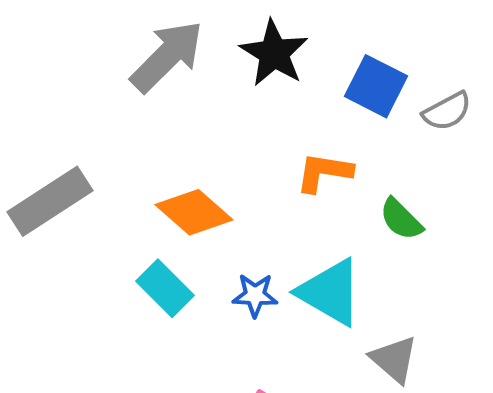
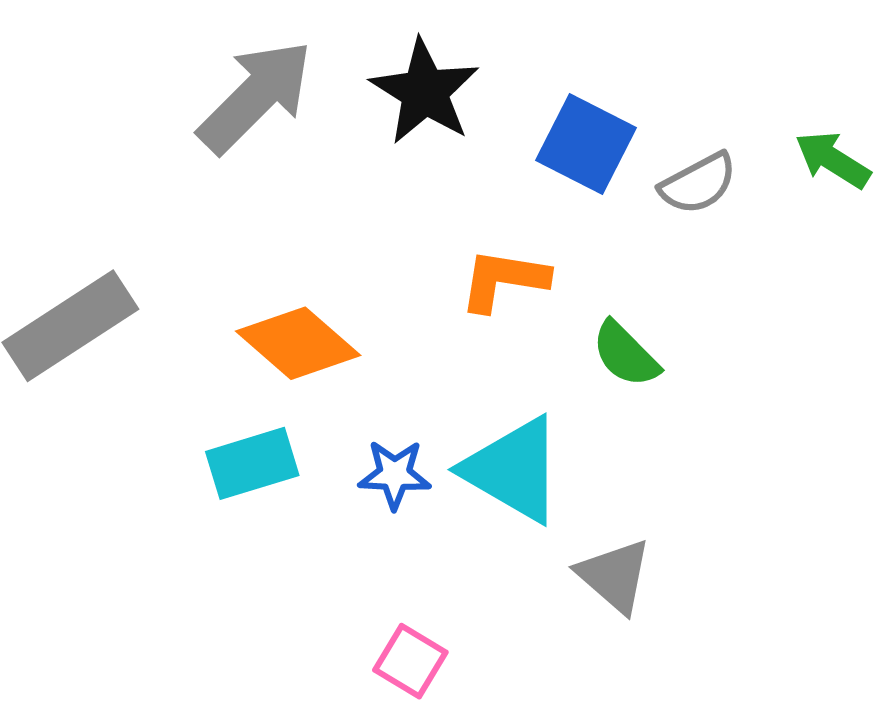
cyan rectangle: (165, 288) -> (252, 463), turned -62

